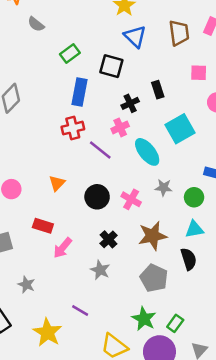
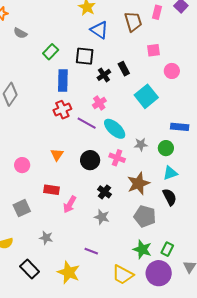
black cross: (130, 103) -> (104, 75), moved
cyan ellipse: (147, 152) -> (115, 129), moved

